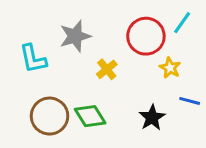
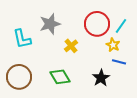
cyan line: (182, 23) -> (121, 26), moved
blue line: (190, 101) -> (119, 62), moved
brown circle: (50, 116) -> (19, 77), moved

